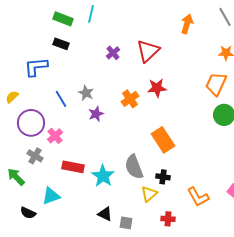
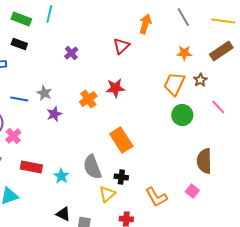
red triangle: (148, 51) -> (121, 46), moved, size x0.7
blue line: (61, 99) -> (19, 99), turned -48
cyan star: (103, 176) -> (61, 176), size x0.7

